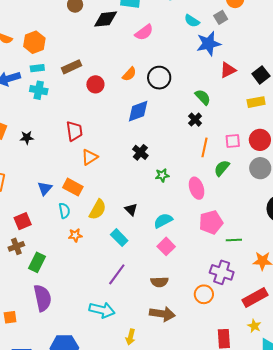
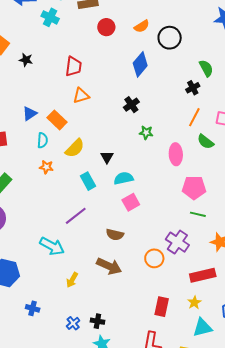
blue diamond: (138, 111) -> (140, 64), turned -45
green semicircle: (222, 168) -> (205, 142), turned -108
cyan semicircle: (163, 221) -> (124, 178), moved
pink pentagon: (211, 222) -> (194, 188), moved

